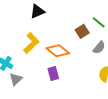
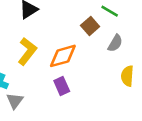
orange diamond: (58, 51) -> (63, 56), turned -45

